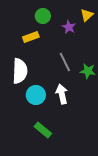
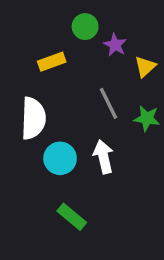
yellow triangle: (87, 15) -> (145, 67), moved
green circle: (43, 16) -> (85, 27), moved

